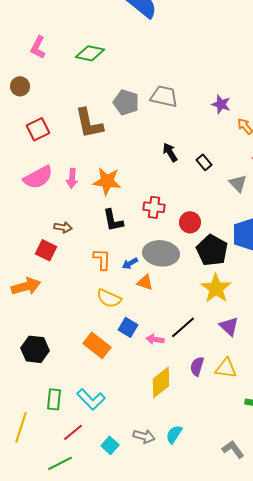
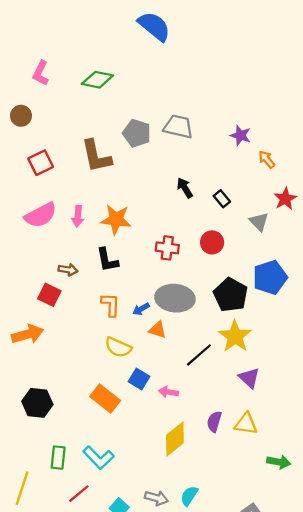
black L-shape: (113, 220) -> (107, 260), moved
red circle: (190, 222) -> (212, 242), moved
black line: (183, 327) -> (199, 355), moved

